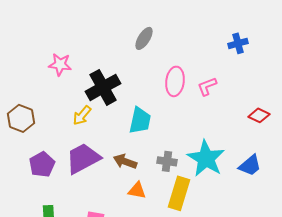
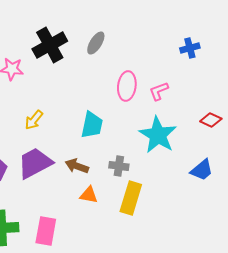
black cross: (103, 87) -> (50, 45), moved
cyan star: (206, 158) -> (158, 135), moved

